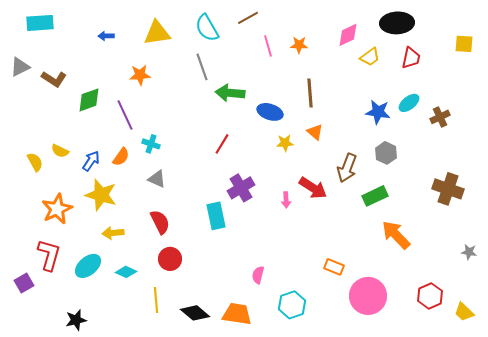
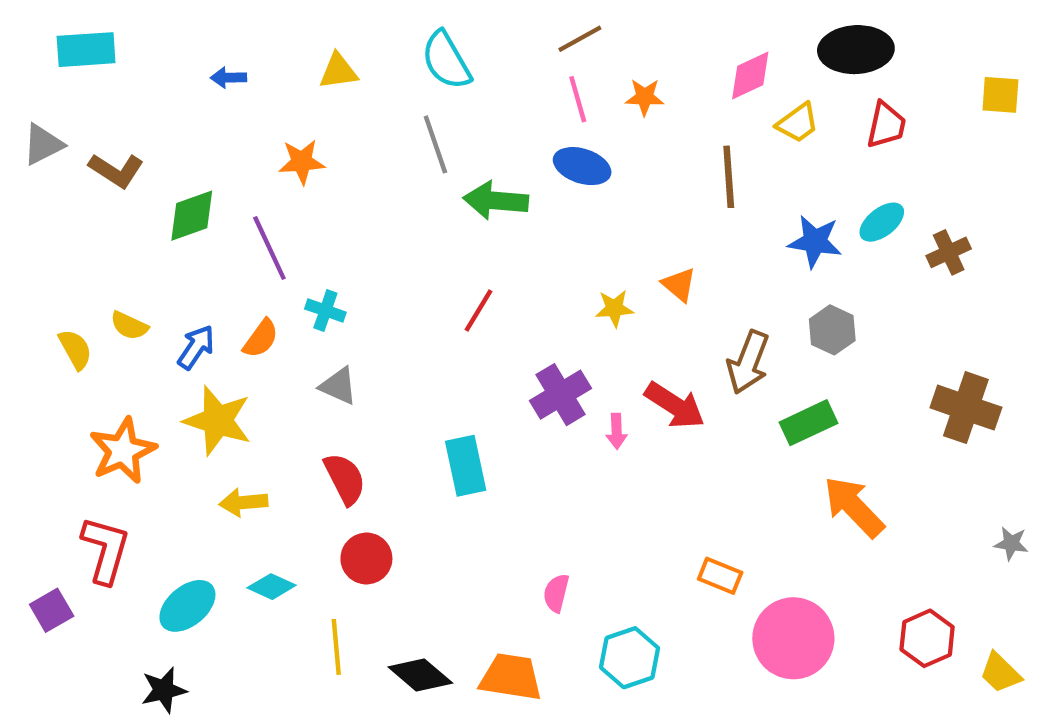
brown line: (248, 18) -> (580, 39), moved
yellow triangle: (157, 33) -> (338, 71), size x0.7
brown line: (310, 93) -> (729, 177), moved
blue ellipse: (270, 112) -> (582, 166), moved
purple cross: (241, 188) -> (561, 395), moved
cyan ellipse: (88, 266) -> (187, 606), moved

